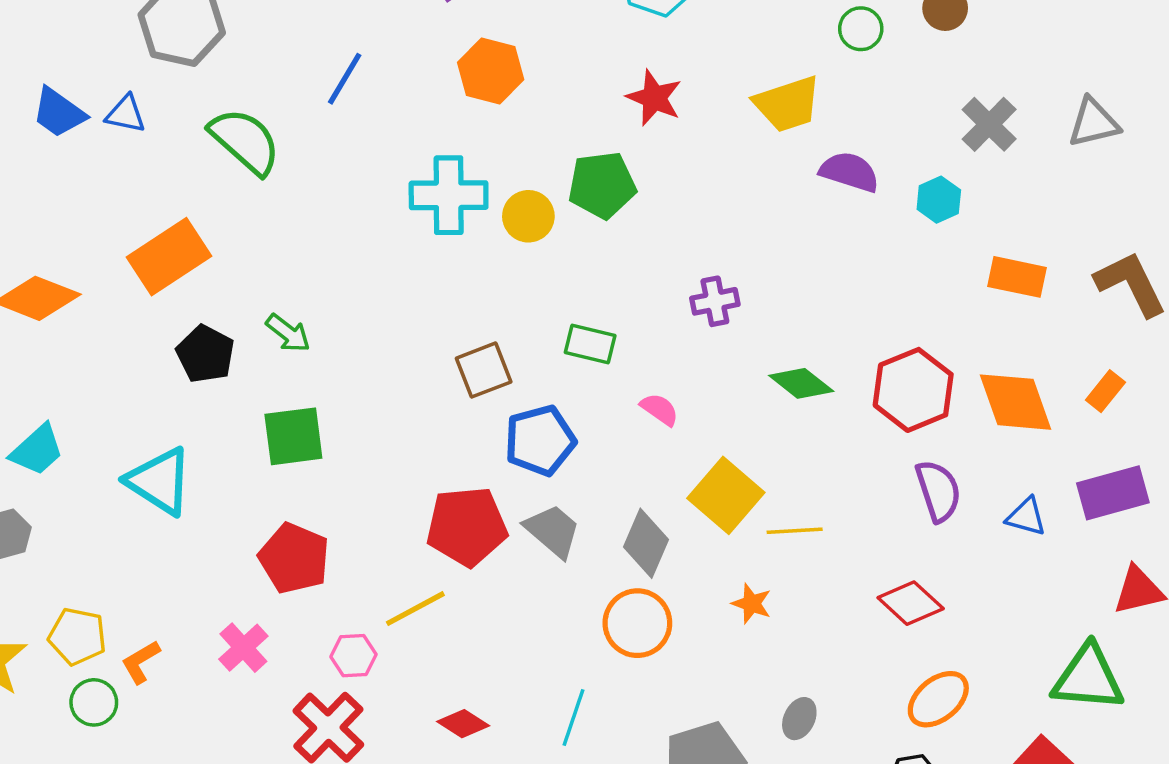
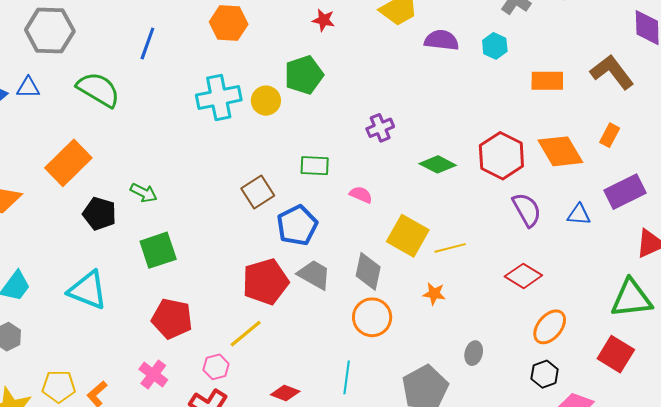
red star: (654, 98) -> (324, 20), size x0.7

